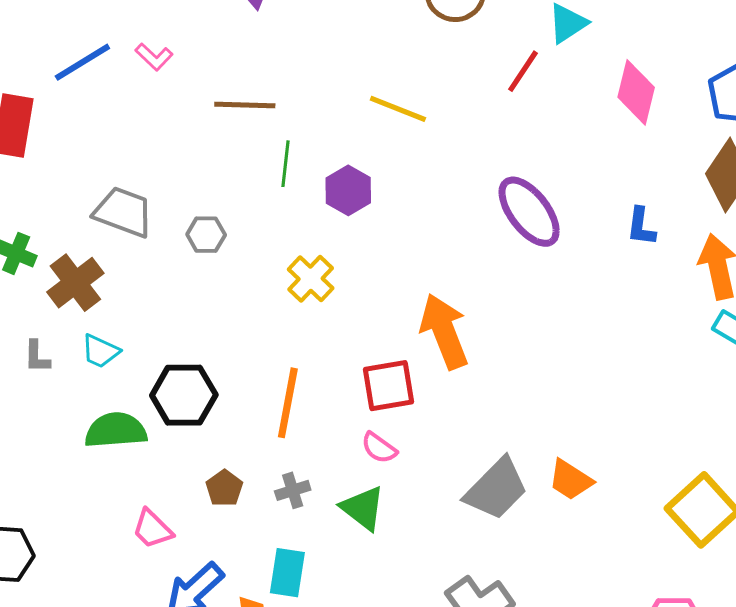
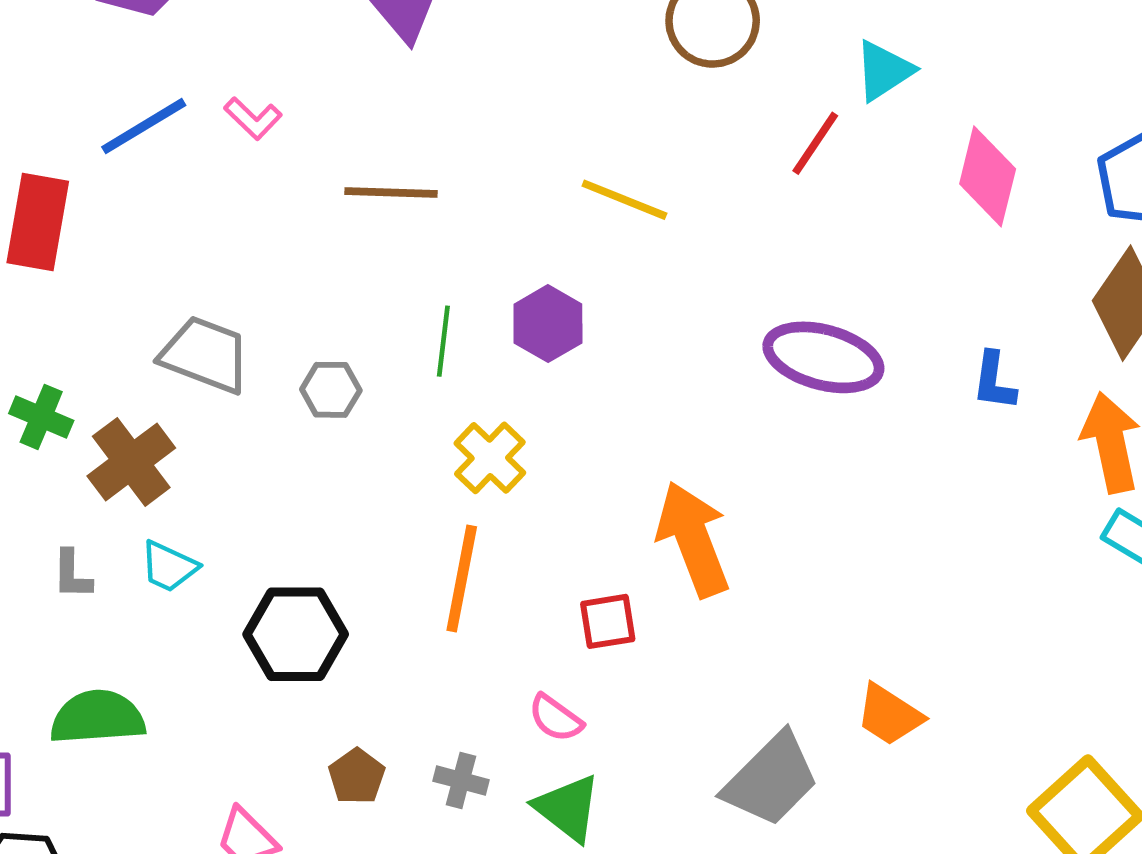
green line: (286, 164) -> (443, 341), moved
purple ellipse: (529, 212) -> (823, 357), turned -38
red square: (388, 386) -> (608, 621), size x0.7
orange line: (288, 403) -> (462, 578), moved
green semicircle: (116, 430) -> (97, 717), moved
pink semicircle: (379, 448) -> (556, 718), moved
orange trapezoid: (570, 480) -> (889, 715), moved
gray cross: (293, 490) -> (461, 780), turned 32

